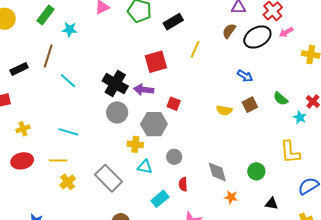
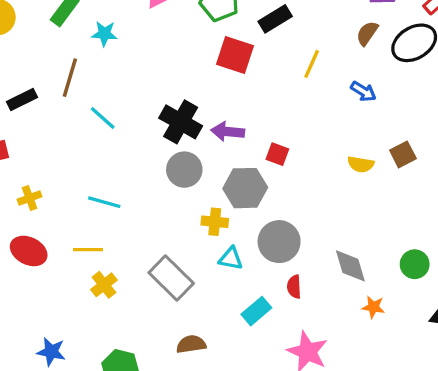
red square: (156, 62) -> (235, 55), moved, turned 35
blue arrow: (245, 76) -> (363, 91), moved
gray circle: (174, 157) -> (279, 242), size x1.6
red ellipse: (22, 161) -> (29, 251), turned 40

